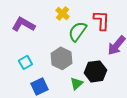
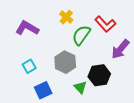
red L-shape: (101, 20) -> (105, 24), turned 135
green triangle: (76, 83) -> (80, 87), turned -32

